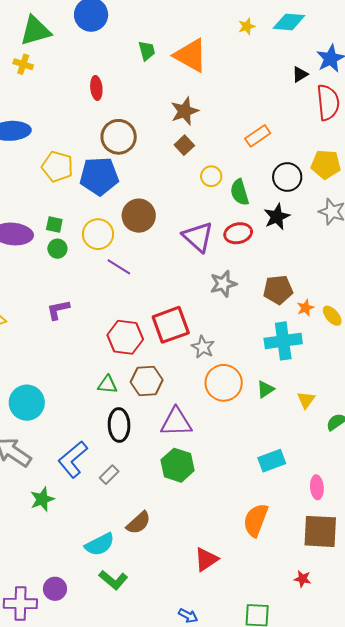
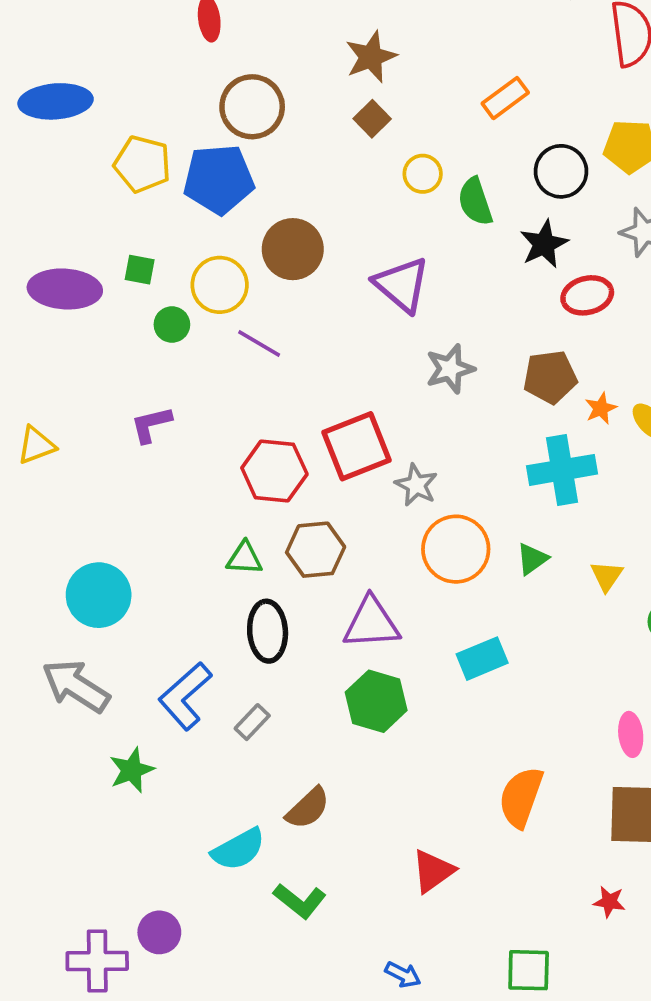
red ellipse: (238, 233) -> (587, 295), moved
green circle: (57, 249) -> (172, 325), moved
cyan rectangle: (272, 461) -> (482, 659), moved
green L-shape: (113, 580) -> (300, 901), moved

